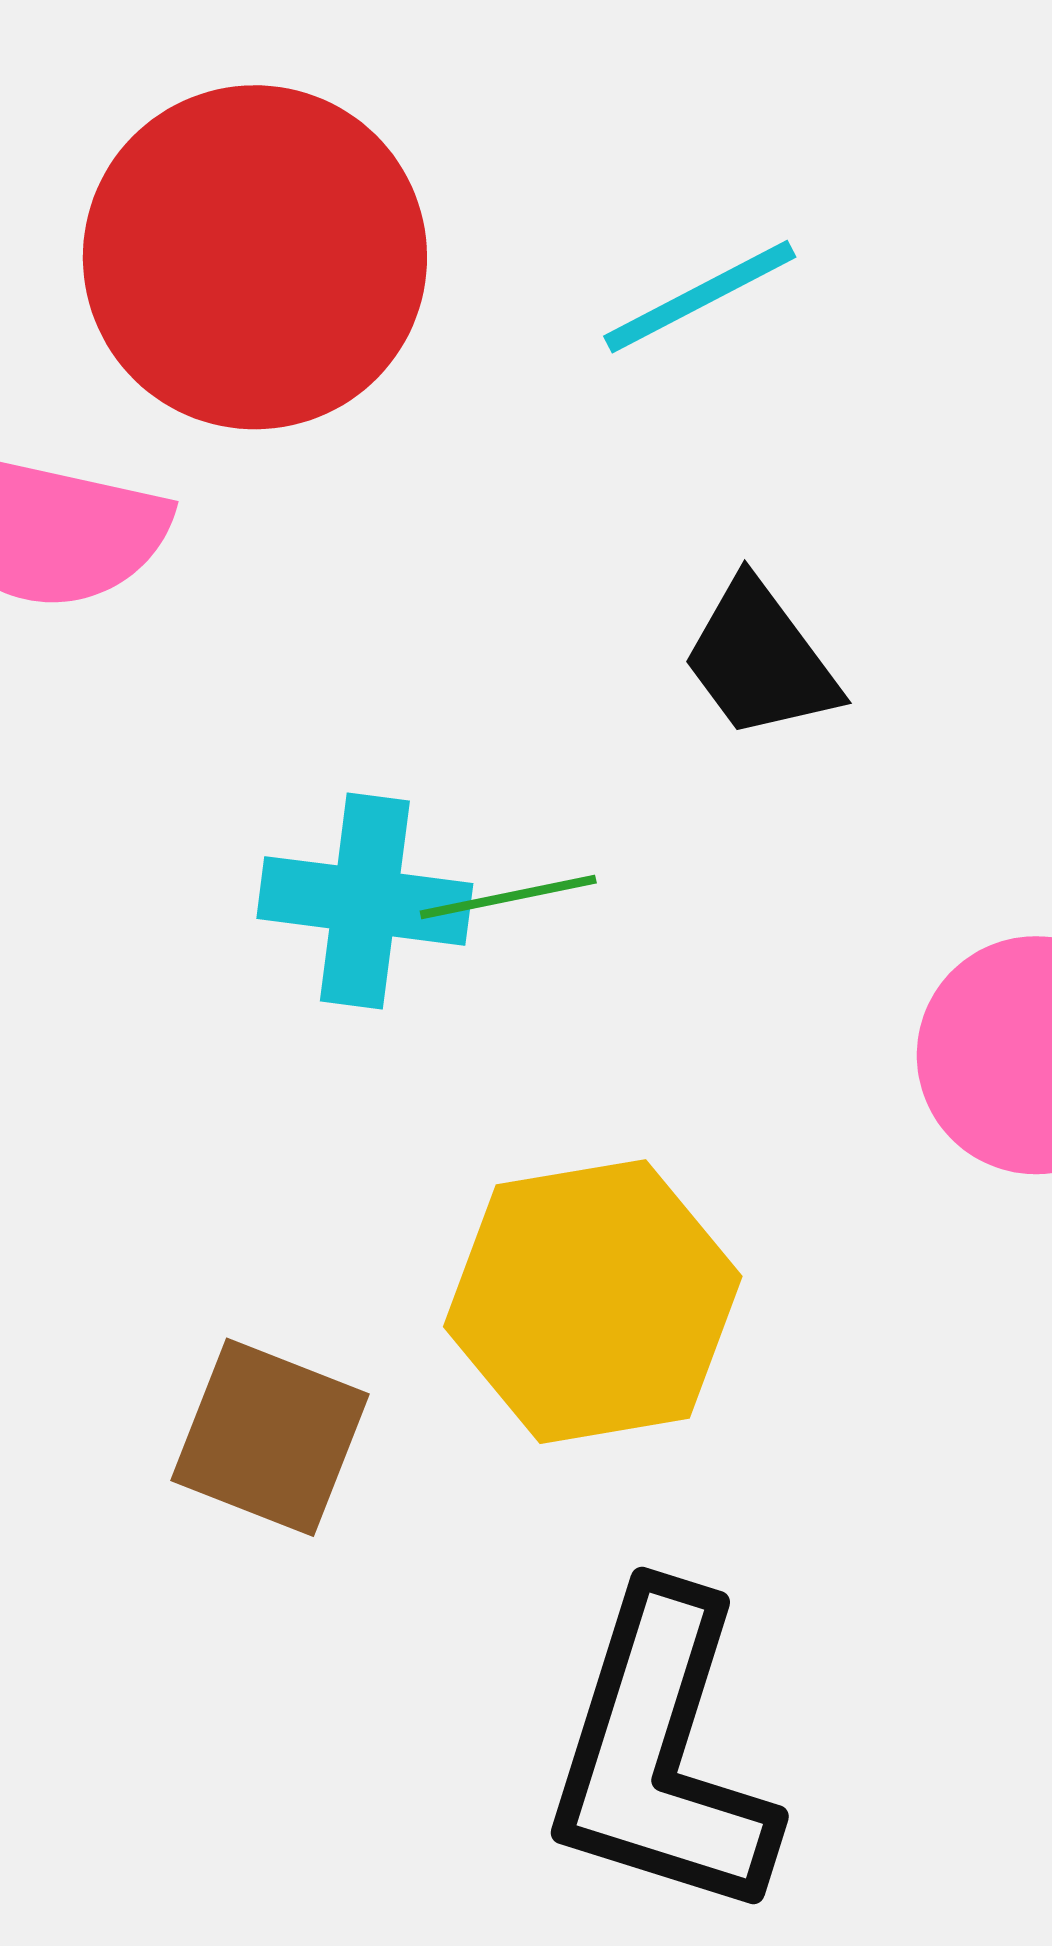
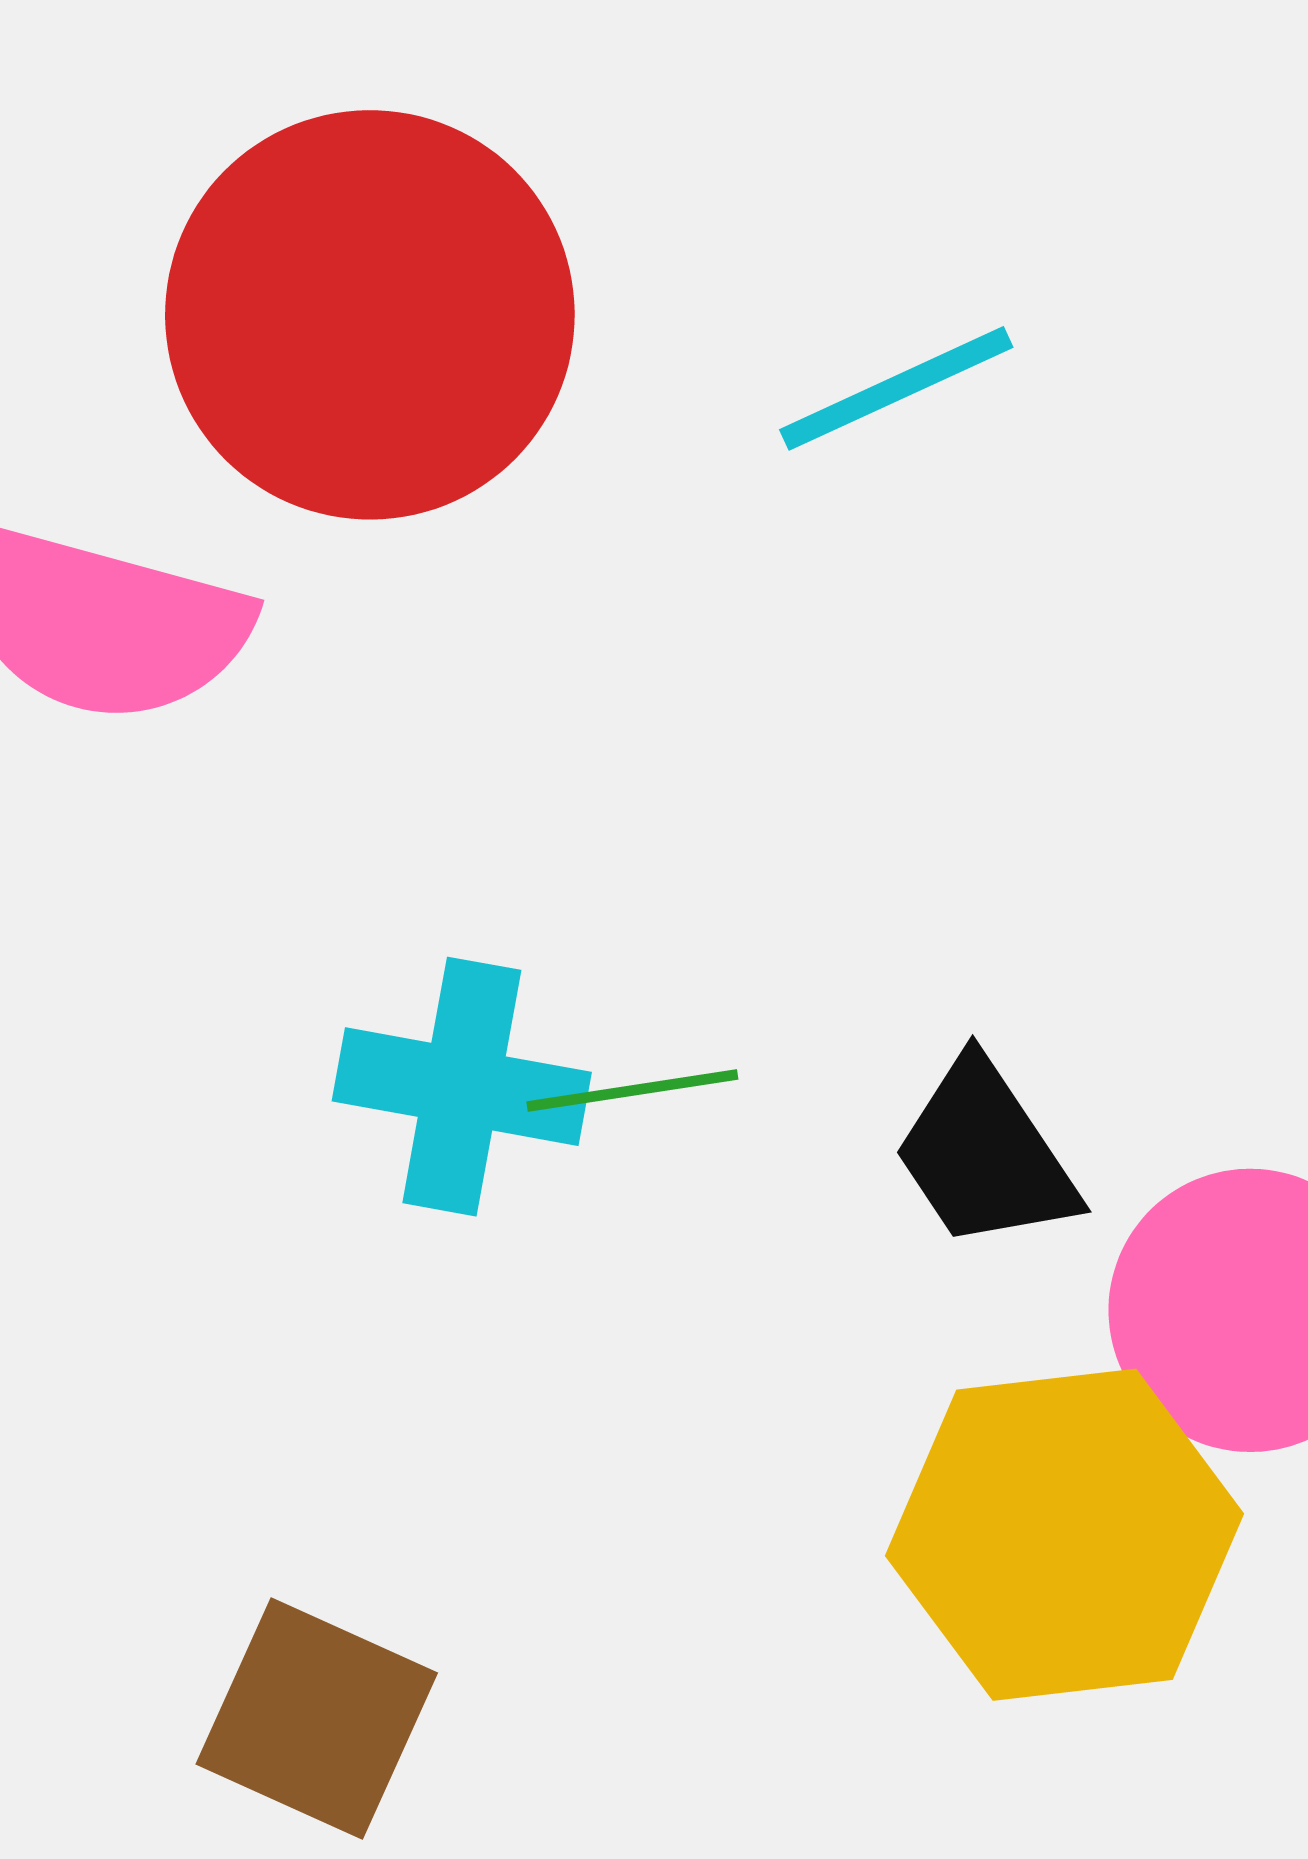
black trapezoid: (760, 660) -> (985, 1155), moved
yellow hexagon: (593, 1302) -> (1064, 1535), moved

